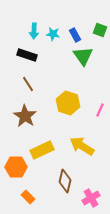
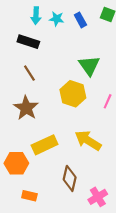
green triangle: (83, 56) -> (89, 66), moved
orange rectangle: (28, 197) -> (29, 196), turned -32

